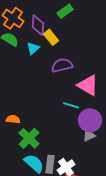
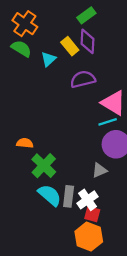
purple diamond: (38, 25) -> (88, 41), moved
cyan line: (71, 105) -> (108, 122), moved, turned -35
gray triangle: (89, 135) -> (99, 170), moved

